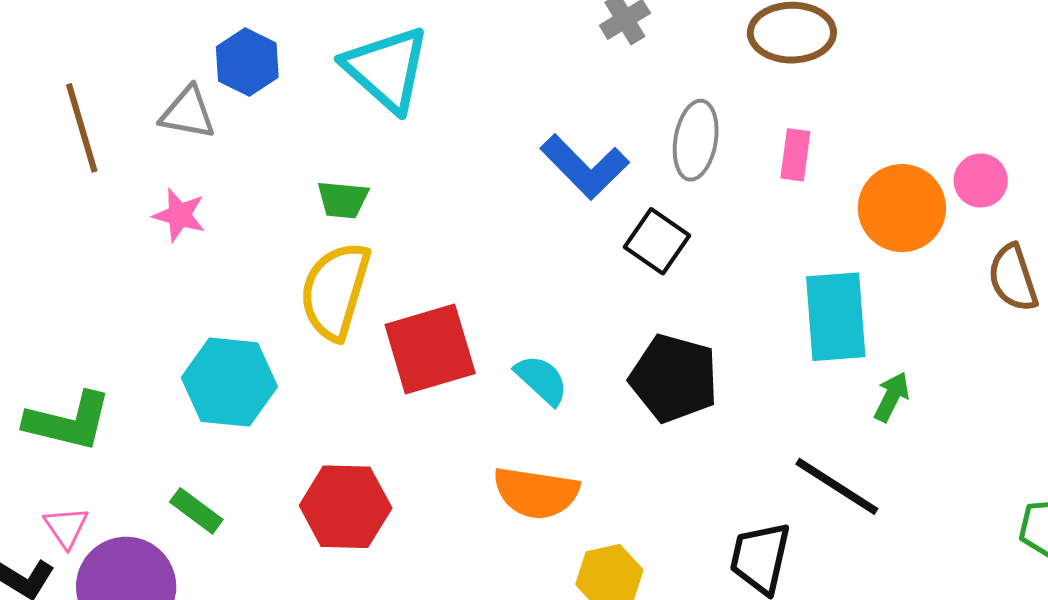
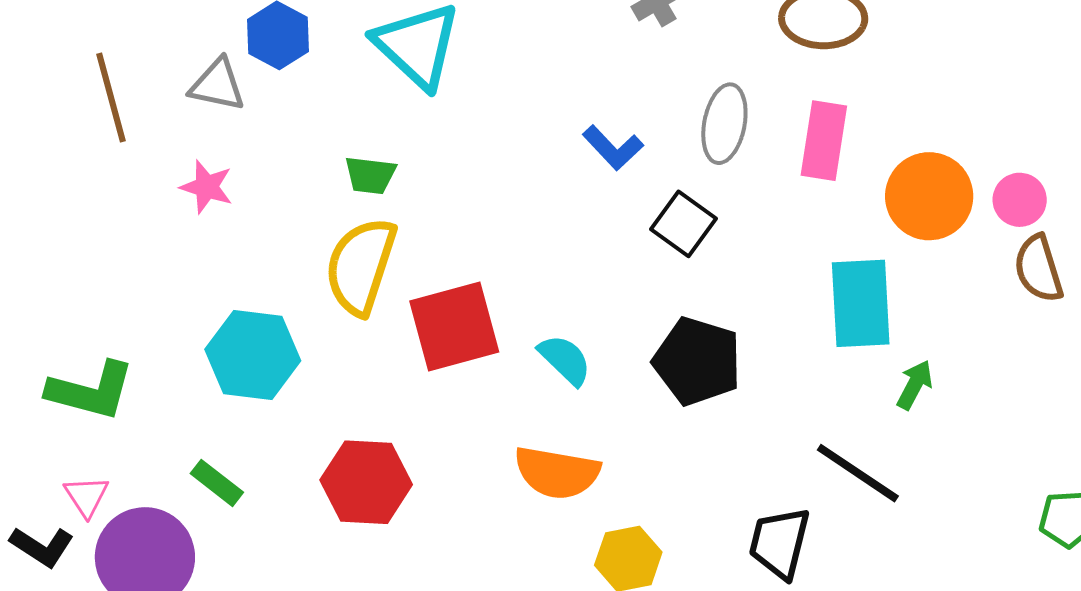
pink rectangle: (795, 155) -> (824, 141), size x1.5
blue L-shape: (585, 167) -> (613, 148), size x0.7
pink circle: (981, 181) -> (1020, 200), moved

